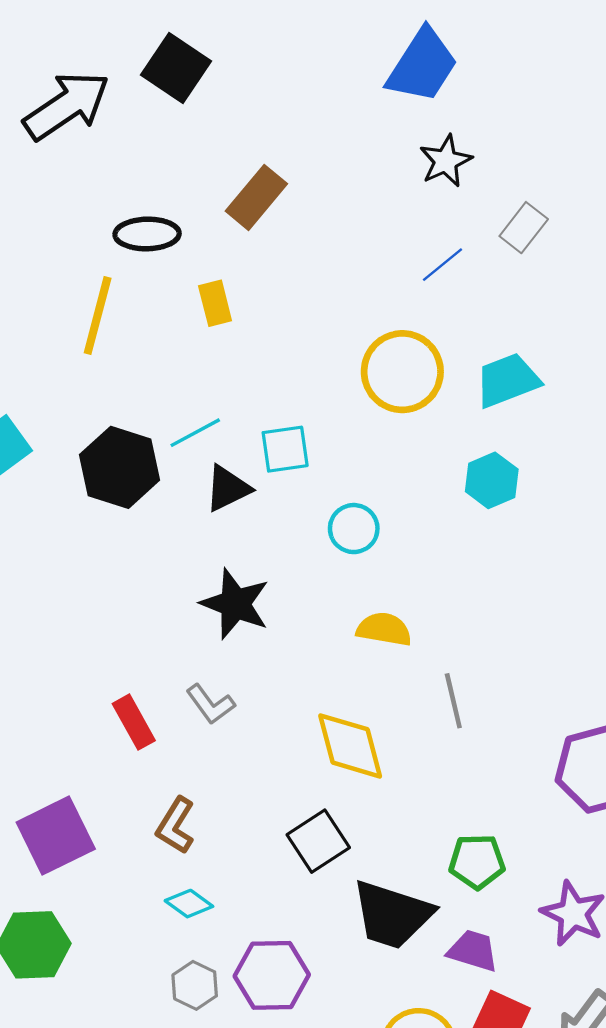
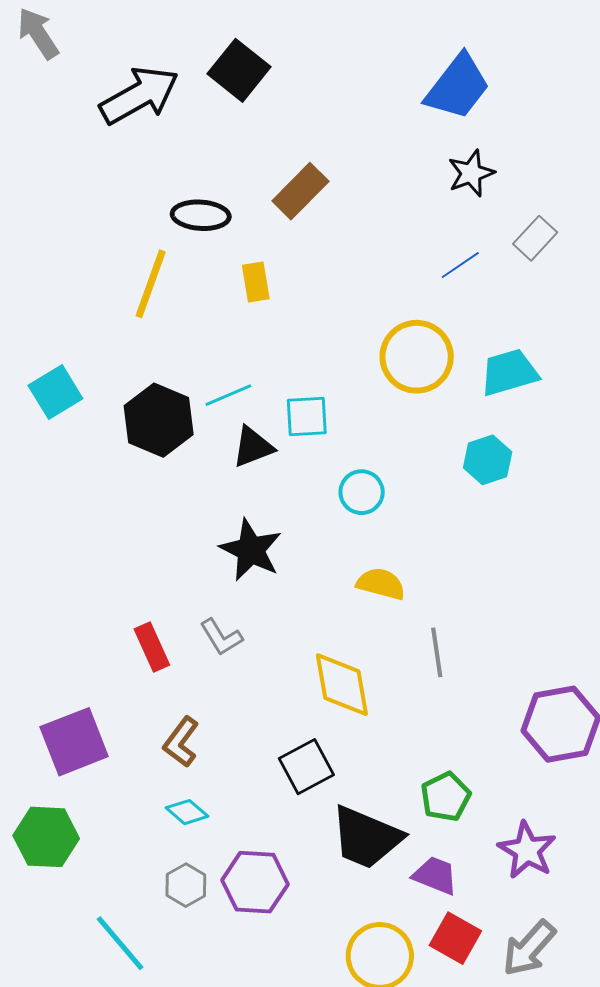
green pentagon: (477, 862) -> (446, 797), turned -30

